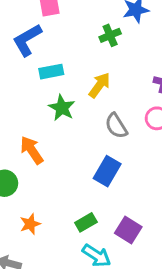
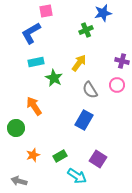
cyan rectangle: (51, 72) -> (36, 62), moved
green rectangle: (86, 222) -> (60, 156), moved

